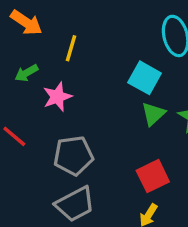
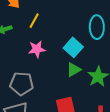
pink star: (57, 97) -> (37, 49), moved

